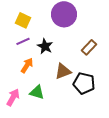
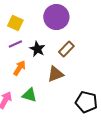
brown rectangle: (89, 47) -> (66, 49), moved
black pentagon: (84, 83) -> (86, 102), moved

